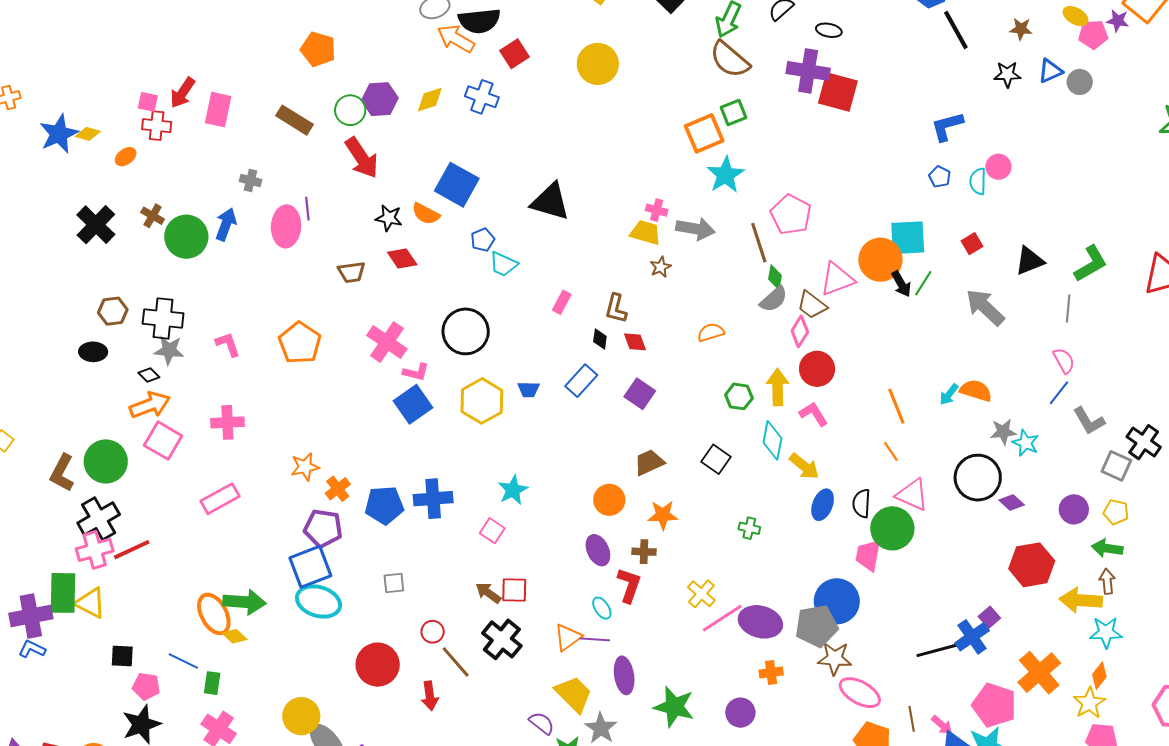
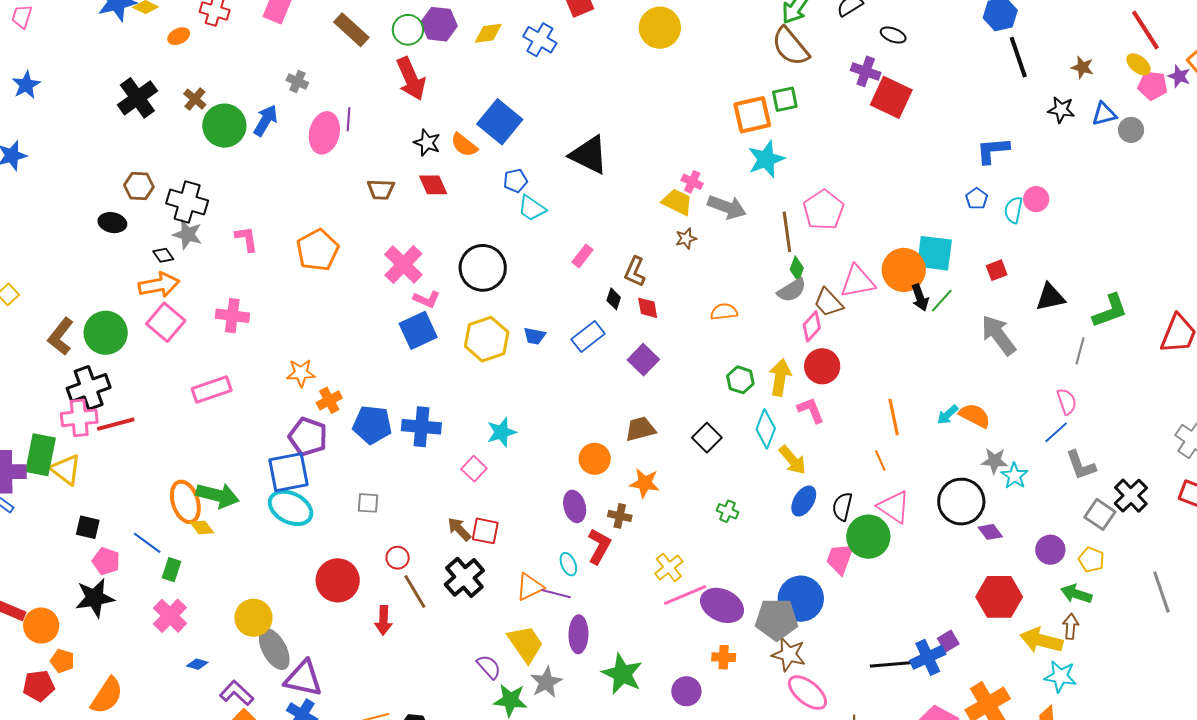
purple cross: (808, 71) -> (866, 71), size x0.7

